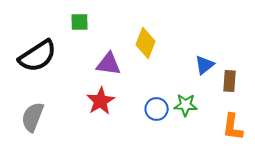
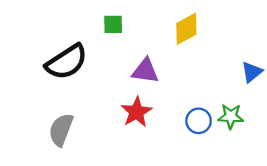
yellow diamond: (146, 43) -> (186, 29), moved, turned 40

